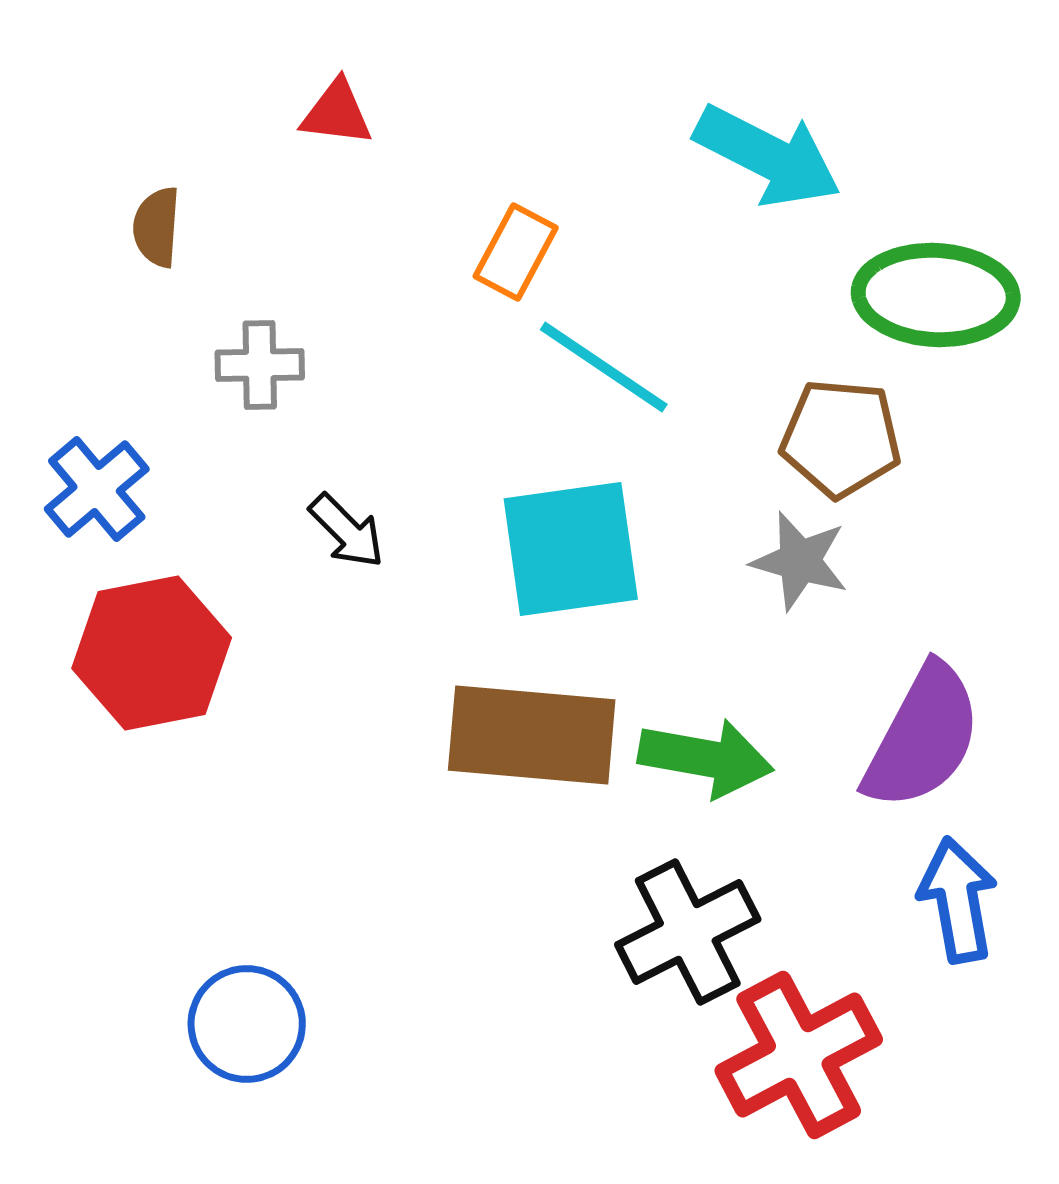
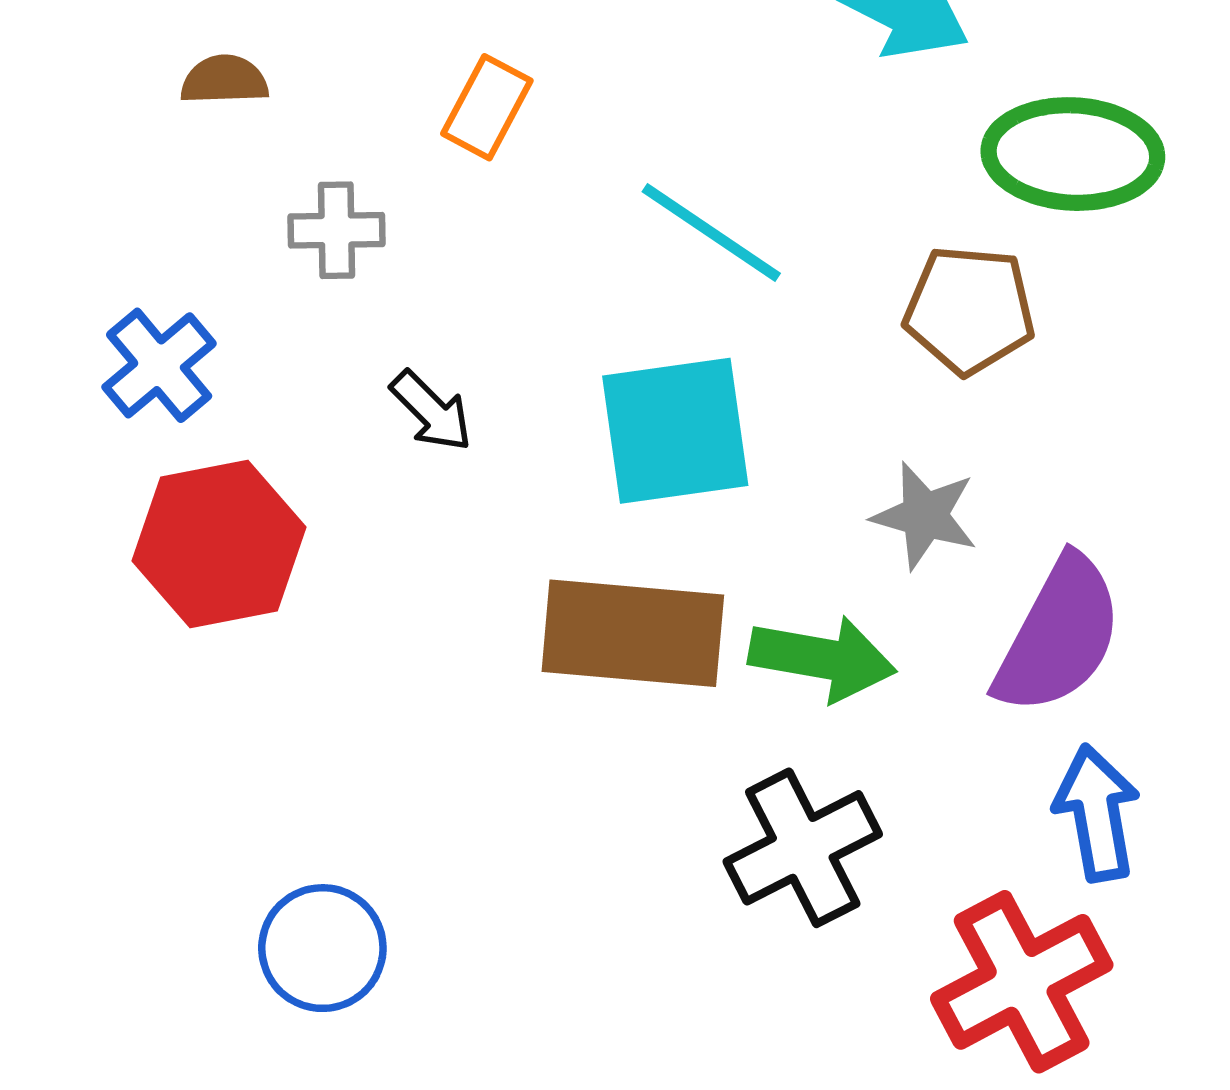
brown semicircle: (157, 227) -> (224, 80), turned 84
orange rectangle: (516, 252) -> (487, 107), moved
gray star: (800, 561) -> (925, 516), moved
red cross: (799, 1055) -> (1022, 982), moved

